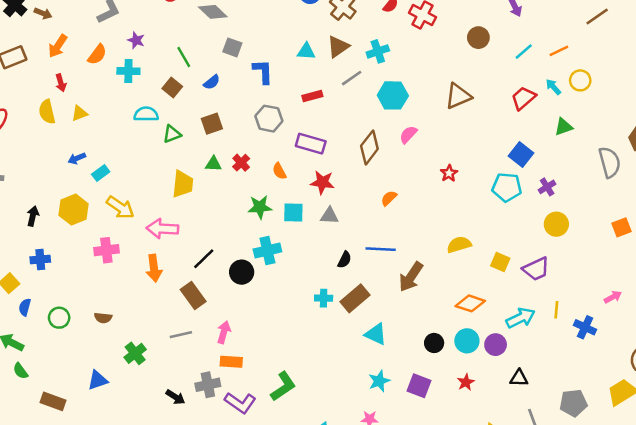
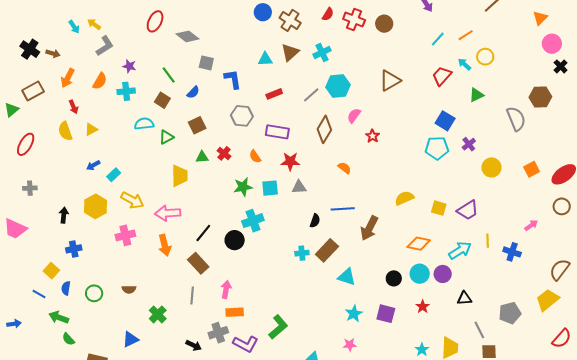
brown circle: (478, 38) -> (384, 24), moved
gray line: (352, 78) -> (311, 95), moved
red star: (449, 173) -> (373, 136), moved
orange semicircle: (389, 198) -> (344, 168), turned 88
yellow circle: (556, 224) -> (492, 167), moved
gray line: (181, 335) -> (192, 295), turned -66

